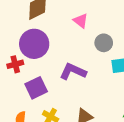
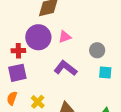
pink triangle: (81, 21) -> (65, 37), moved, turned 48
purple square: (36, 88) -> (17, 73), moved

